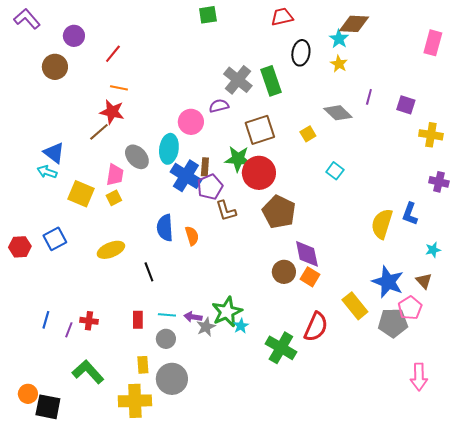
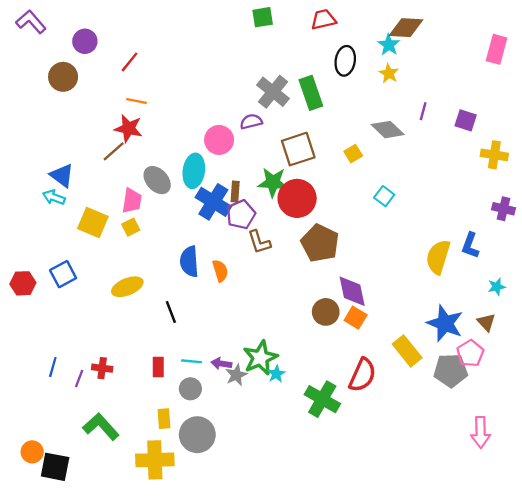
green square: (208, 15) -> (263, 17), moved

